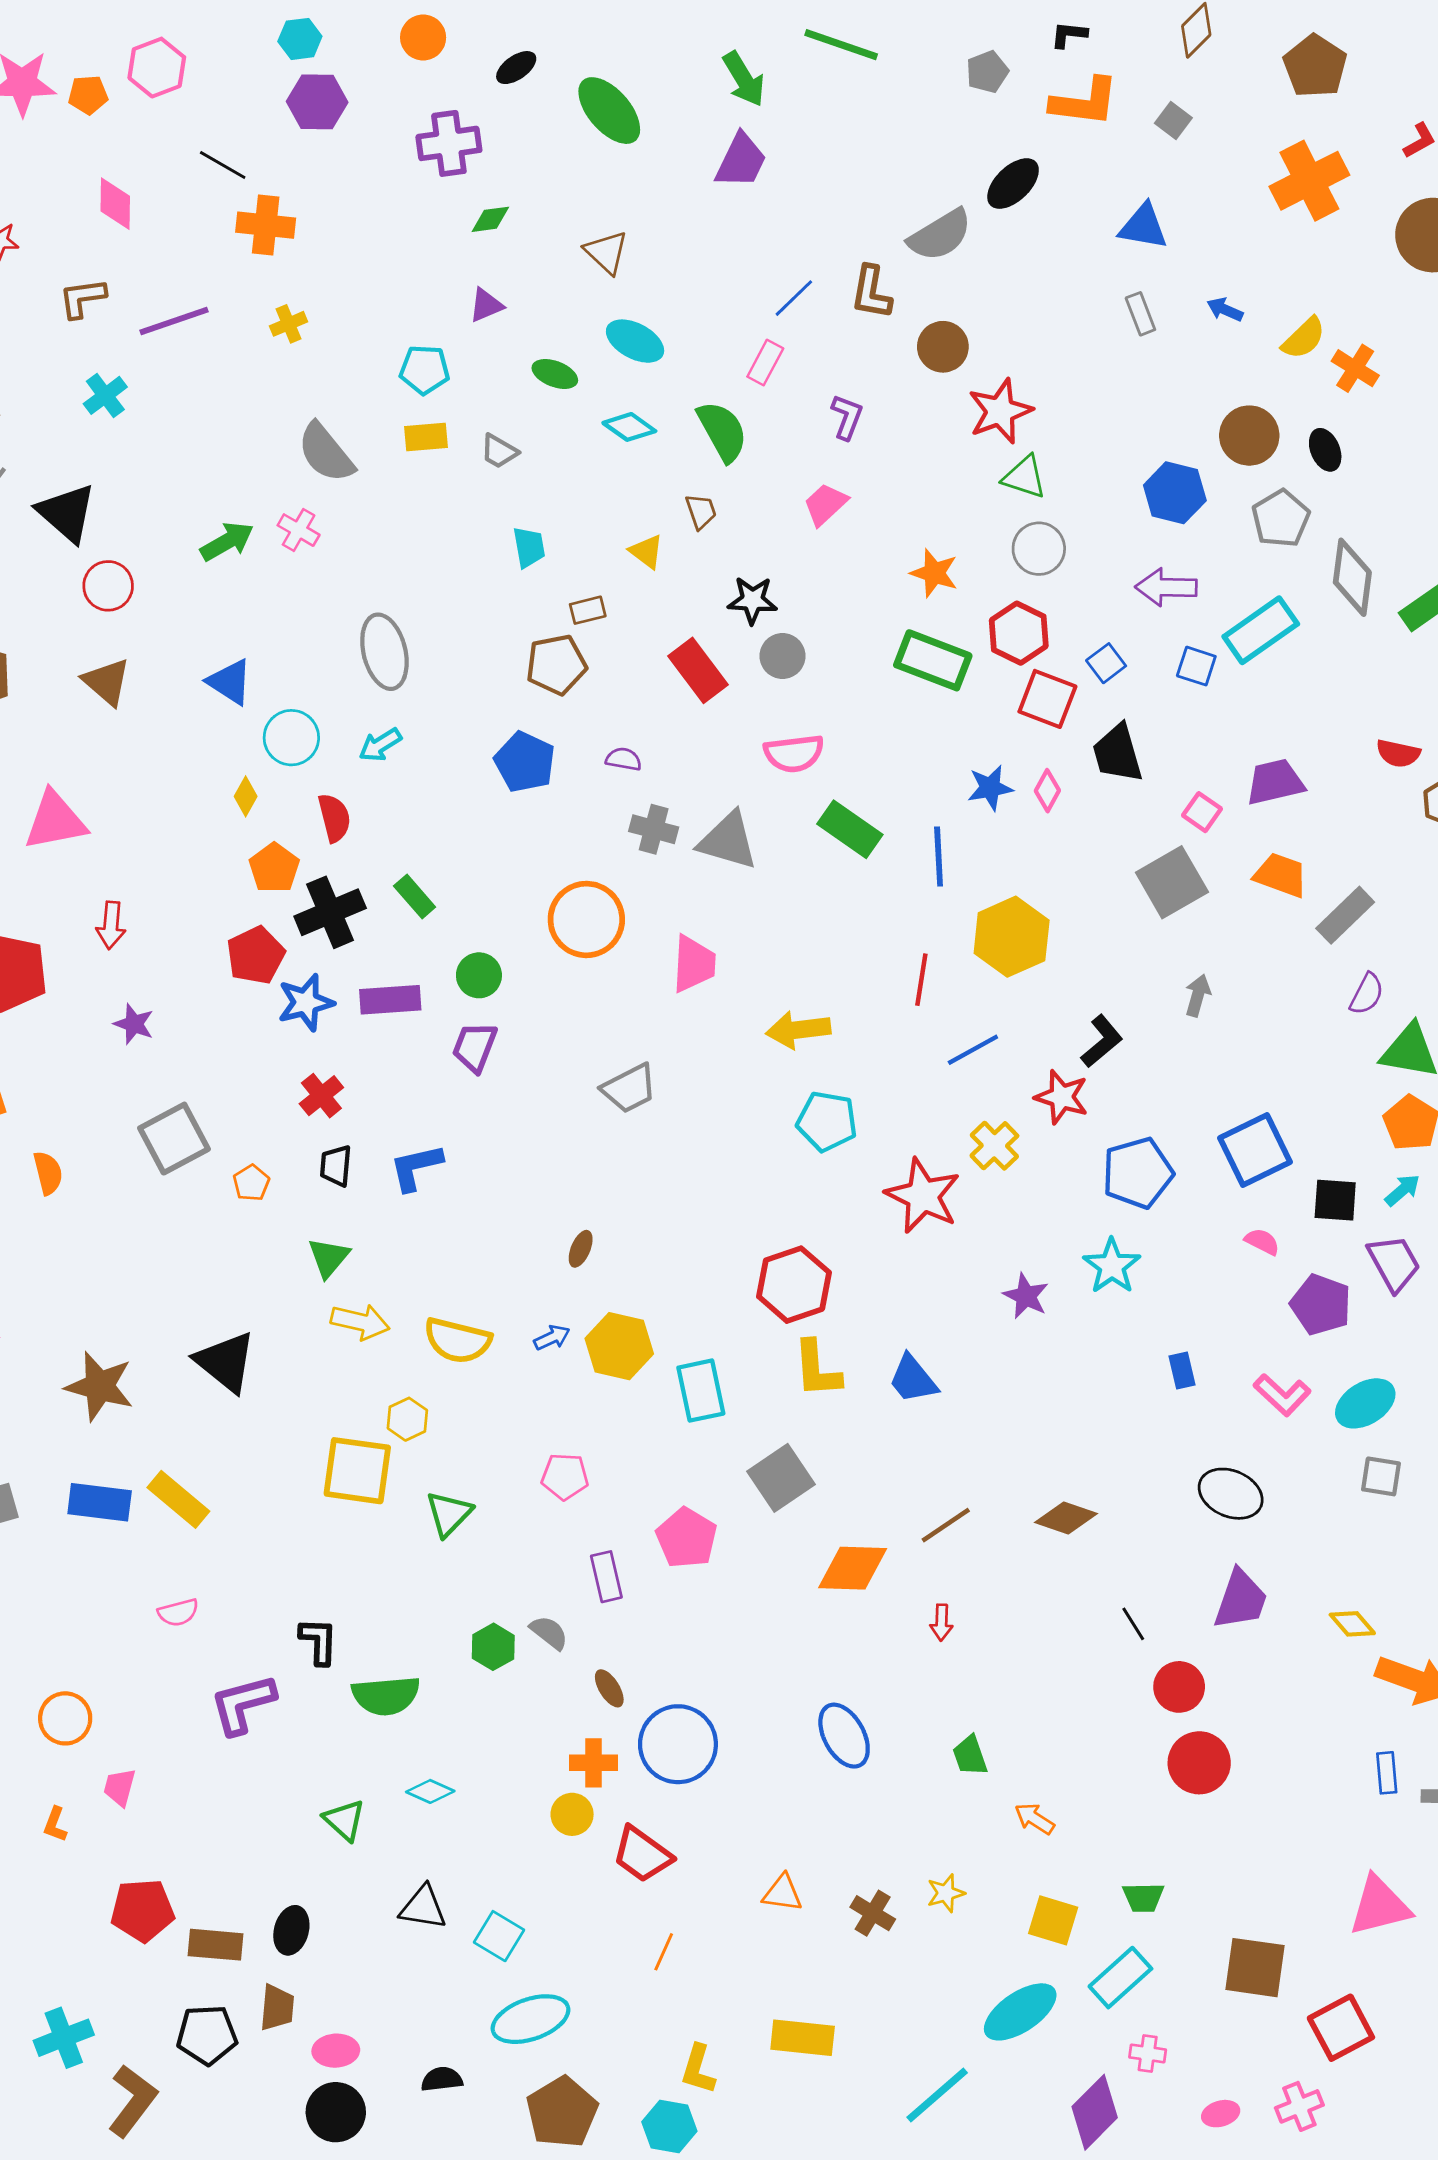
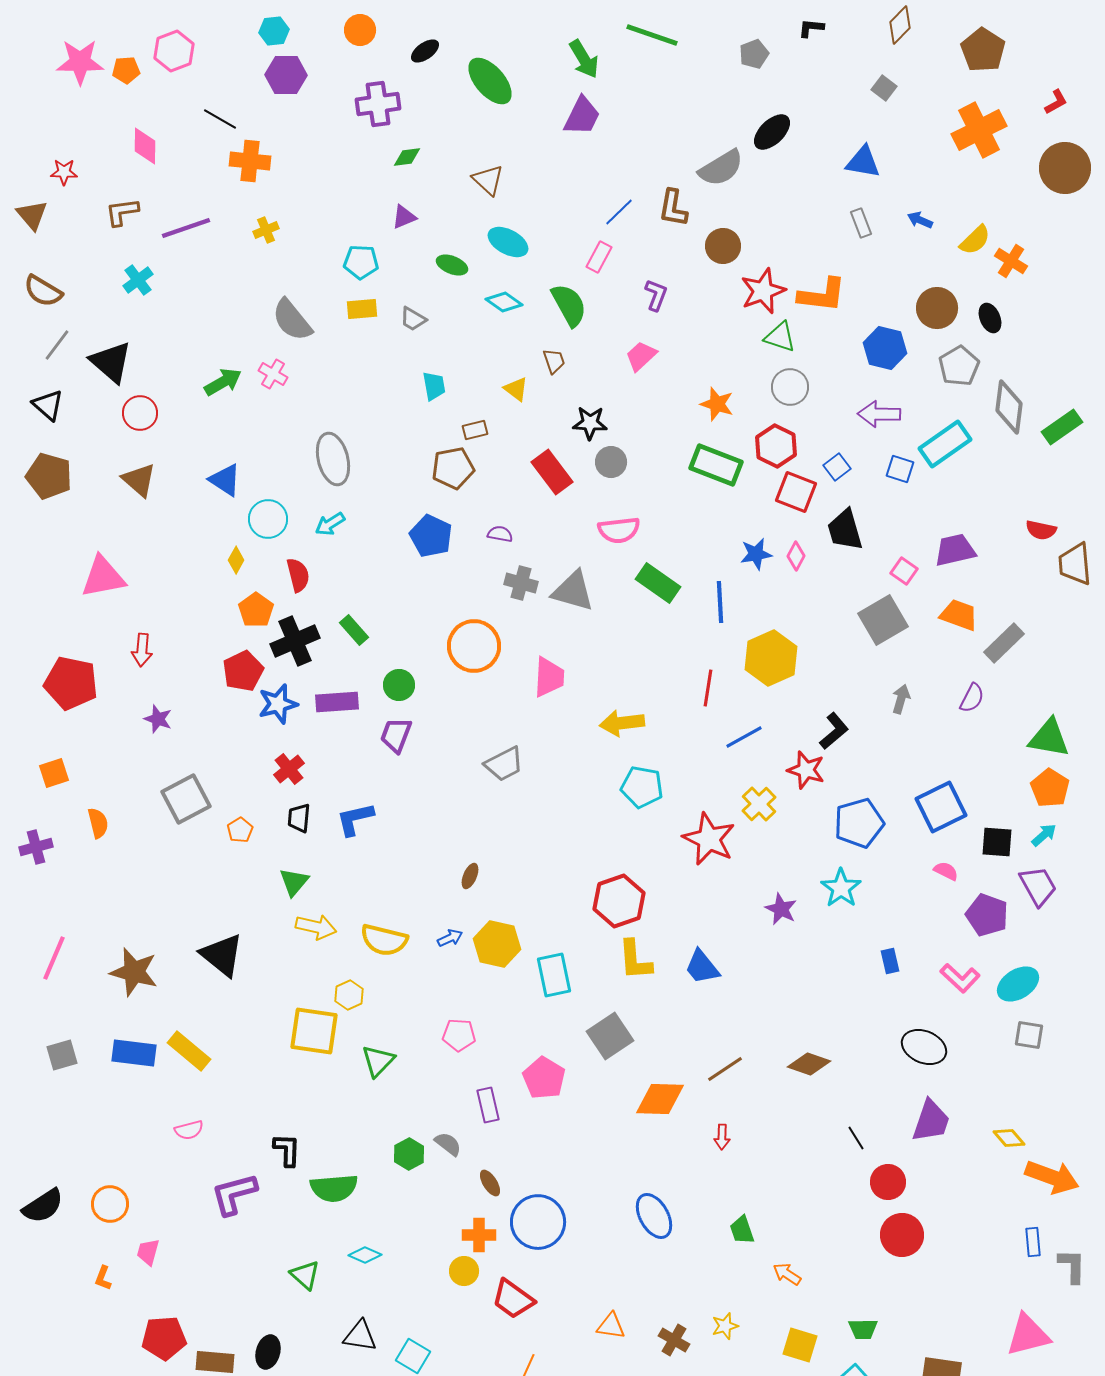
orange L-shape: (1085, 102) -> (822, 295), moved
purple semicircle: (1367, 994) -> (972, 698), moved

